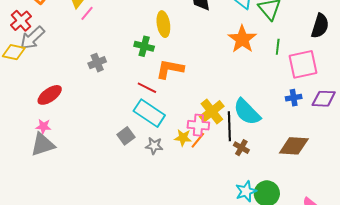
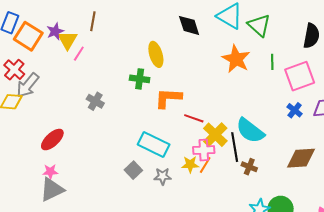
gray cross: (97, 63) -> (95, 101), turned -30
red line: (147, 88) -> (194, 118), moved
blue cross: (294, 98) -> (295, 110), turned -35

